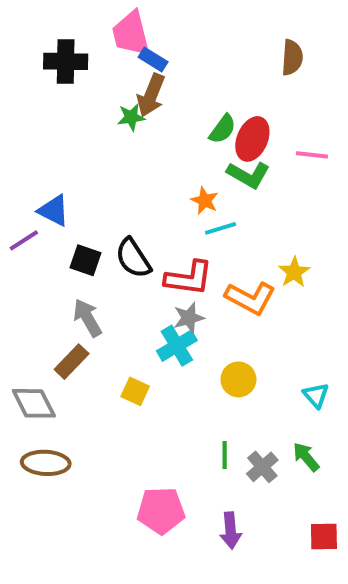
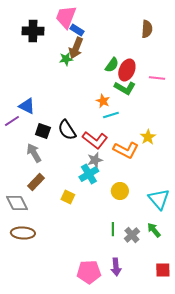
pink trapezoid: (131, 34) -> (66, 17), turned 35
red L-shape: (189, 278) -> (95, 140), turned 30
gray arrow: (87, 318) -> (34, 153), moved
cyan triangle: (316, 395) -> (159, 199), size x1.6
pink pentagon: (161, 511) -> (89, 272), moved

